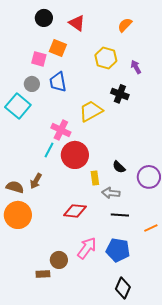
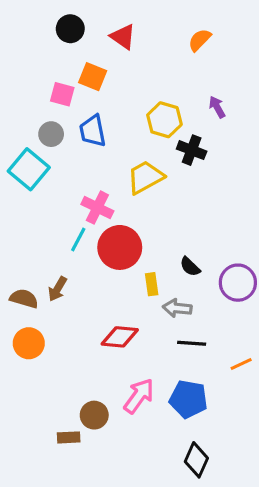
yellow hexagon: (106, 58) -> (164, 120), moved
orange circle: (18, 215) -> (29, 343), size x0.7

